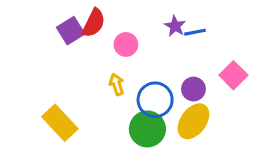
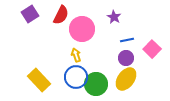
purple square: (71, 31) -> (30, 14), moved
blue line: (195, 32) -> (127, 40), moved
pink circle: (126, 44) -> (82, 29), size x1.6
blue circle: (155, 100) -> (76, 77), moved

